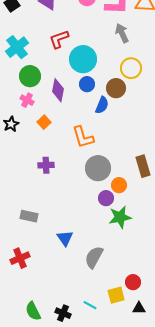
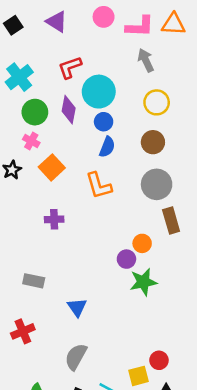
brown circle: (116, 88) -> (153, 142), moved
purple diamond: (58, 90) -> (69, 110), moved
blue semicircle: (102, 105) -> (107, 147), moved
orange square: (44, 122) -> (52, 167), size x1.5
gray circle: (98, 168) -> (157, 184), moved
gray semicircle: (94, 257) -> (76, 357), moved

